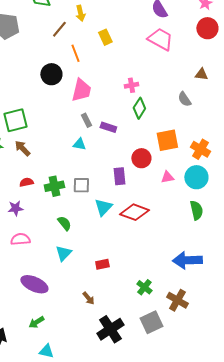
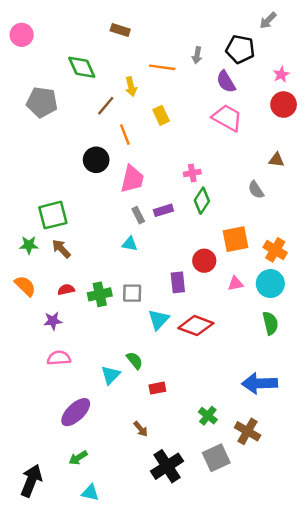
purple rectangle: (108, 127) -> (163, 210), moved, turned -35
green semicircle: (64, 223) -> (135, 360), moved
purple ellipse: (34, 284) -> (76, 412), turned -68

